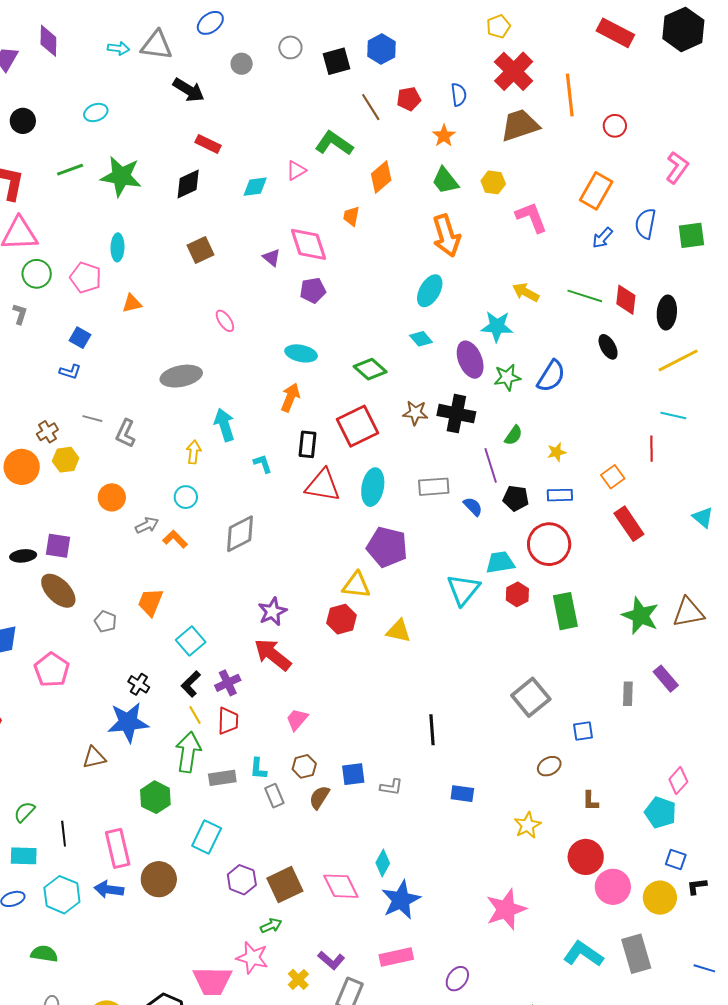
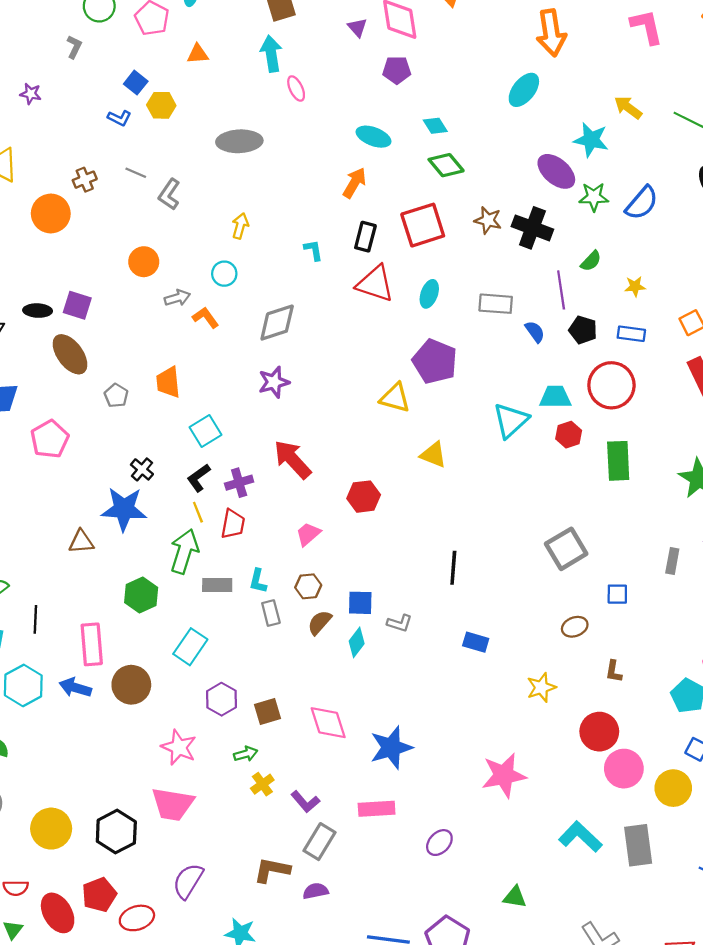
cyan diamond: (421, 339) -> (435, 126), moved
purple ellipse: (470, 360) -> (556, 171), turned -36
cyan arrow: (224, 425) -> (271, 54), moved
yellow hexagon: (66, 460) -> (161, 105), moved
cyan ellipse: (373, 487) -> (429, 294), size x0.7
orange trapezoid: (150, 602) -> (168, 382), turned -36
purple star: (272, 612) -> (274, 382), moved
red hexagon: (341, 619) -> (364, 497), moved
cyan diamond: (383, 863) -> (357, 642), moved
brown square: (285, 885) -> (267, 712), size x0.7
pink star: (252, 958) -> (179, 747), moved
yellow cross: (298, 979) -> (262, 784), moved

